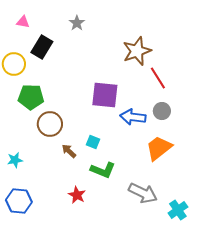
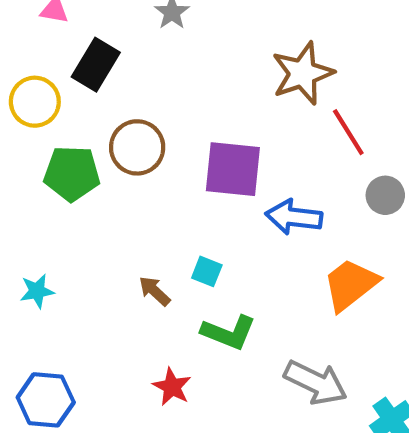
gray circle: (162, 111) -> (385, 195), moved
brown circle: (50, 124) -> (137, 147), moved
cyan star: (15, 160) -> (37, 291), moved

